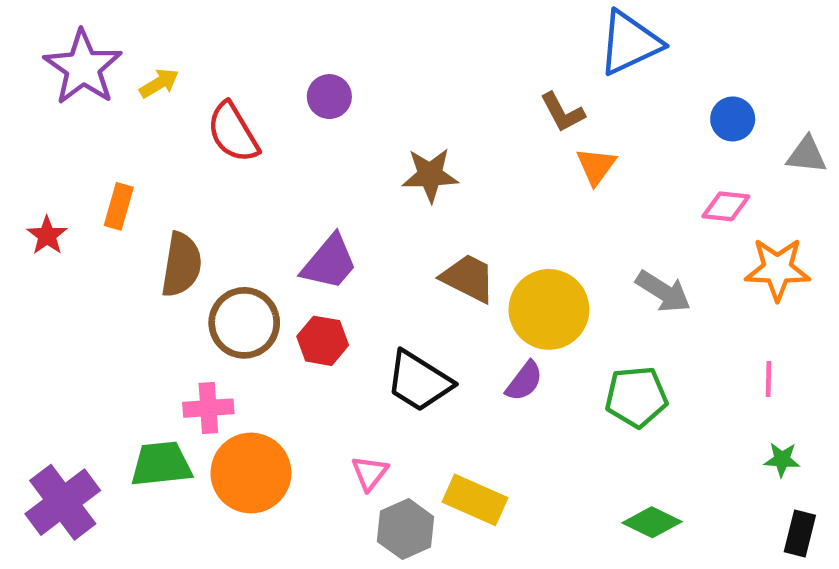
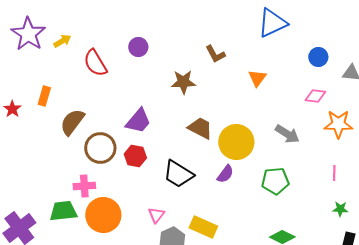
brown L-shape: (562, 112) -> (215, 54), moved
brown semicircle: (181, 265) -> (72, 122), turned -152

